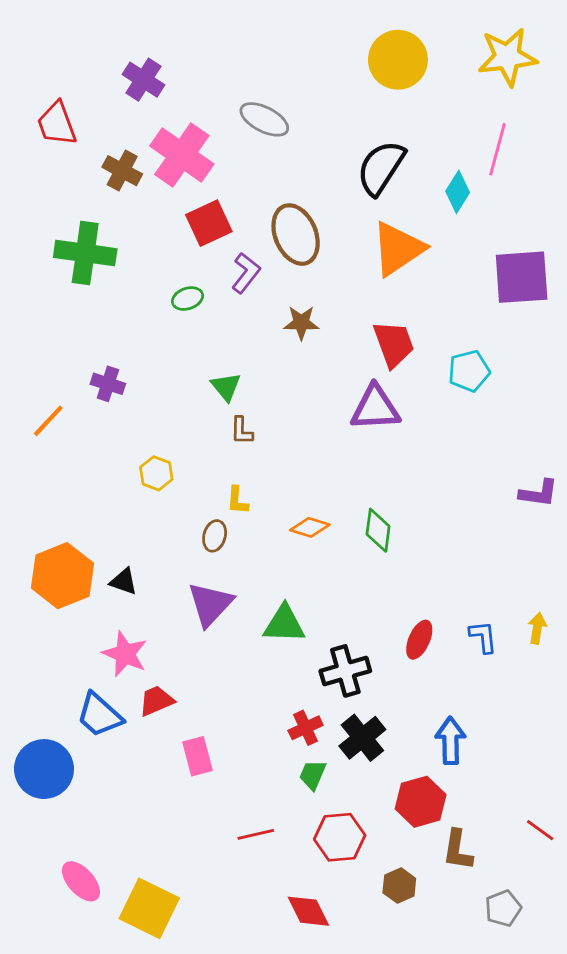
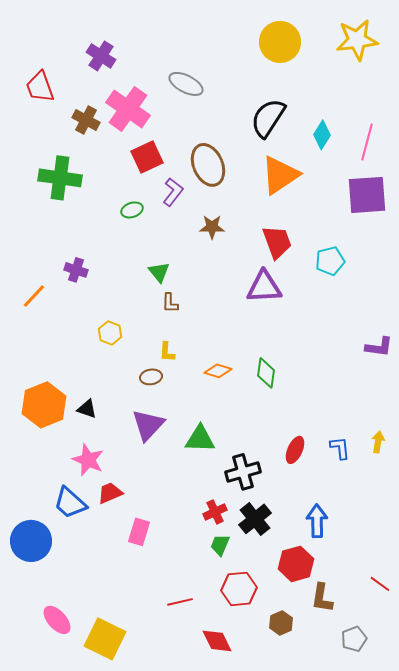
pink line: (497, 149) -> (367, 142), moved
brown ellipse: (215, 536) -> (151, 377), turned 65
pink rectangle: (197, 756) -> (139, 532), turned 32
red line: (256, 834) -> (180, 602), moved

